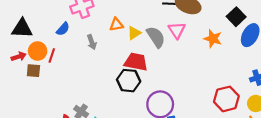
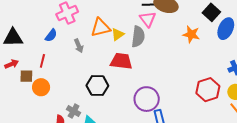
orange triangle: (116, 24) -> (100, 28), size x1.5
pink triangle: (177, 30) -> (148, 19), moved
gray semicircle: (156, 37) -> (138, 37), turned 45
orange circle: (38, 51) -> (41, 87), moved
black hexagon: (129, 81) -> (97, 86), moved

